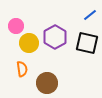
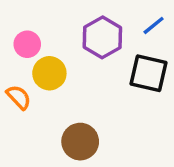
purple hexagon: (55, 37) -> (102, 37), moved
orange semicircle: (22, 69) -> (19, 97), moved, turned -35

